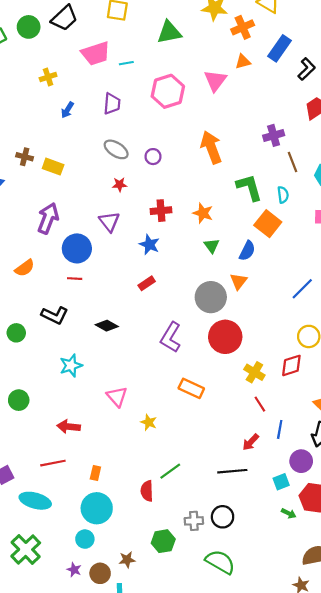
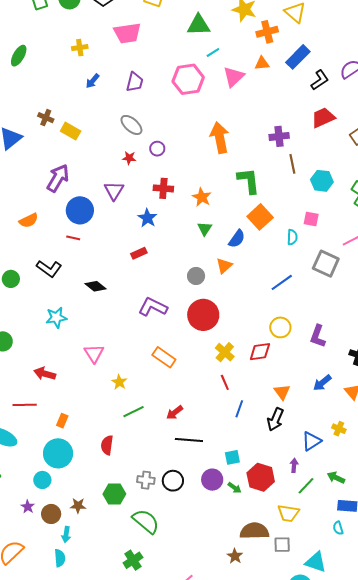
cyan line: (126, 63) -> (213, 53), moved, turned -32
purple circle: (153, 157) -> (157, 149), moved
cyan semicircle: (283, 195) -> (292, 237), moved
gray circle: (211, 297) -> (196, 276), size x0.6
purple L-shape: (171, 337) -> (153, 307), turned 76
red arrow: (251, 442) -> (175, 413), moved
purple circle: (301, 461) -> (212, 480), moved
green line: (170, 471) -> (133, 412), moved
green semicircle: (220, 562) -> (146, 521), moved

